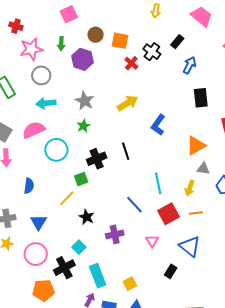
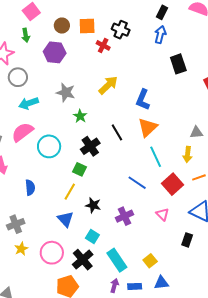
black rectangle: (177, 42) -> (162, 12), moved
green arrow: (61, 44) -> (26, 35), moved
green star: (83, 126) -> (80, 116), moved
orange triangle: (196, 146) -> (148, 127), moved
green square: (81, 179) -> (80, 169), turned -32
blue triangle: (39, 222) -> (65, 219), moved

